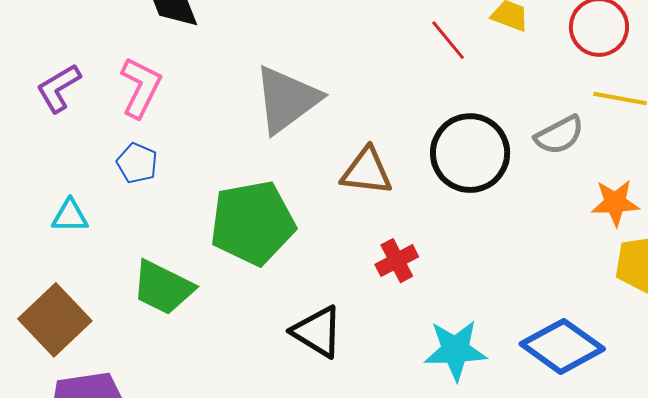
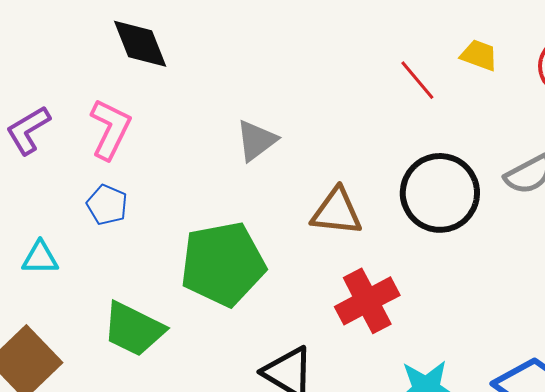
gray triangle: (287, 100) -> (256, 140), size x0.6
red cross: (397, 261) -> (367, 301), size x1.5

